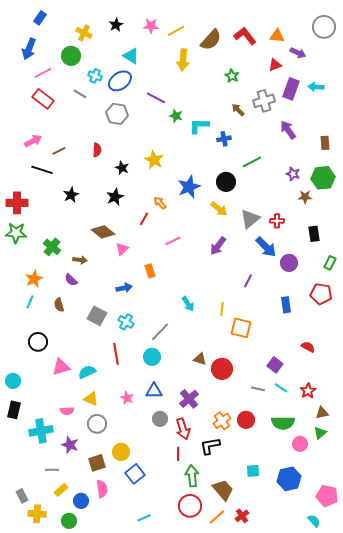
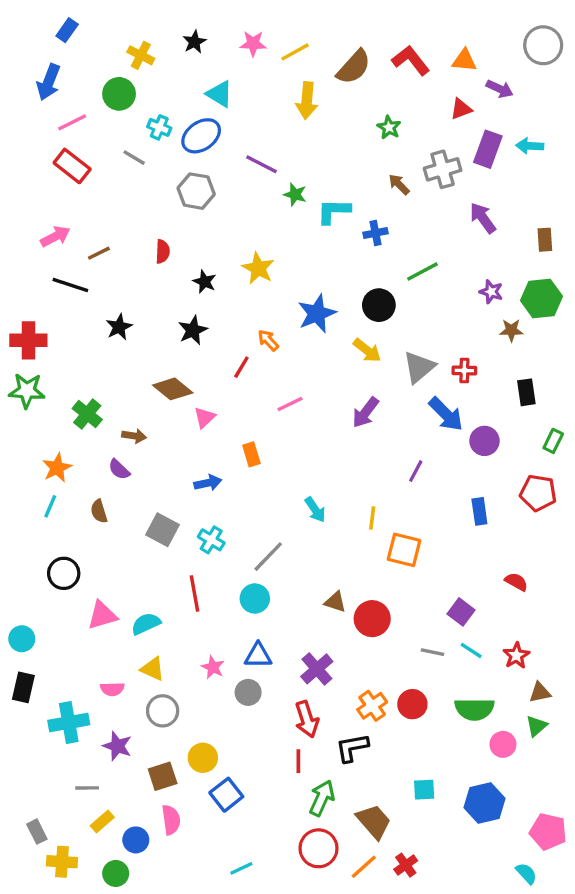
gray circle: (160, 419) -> (248, 692), moved
green arrow: (192, 476) -> (322, 798), turned 30

